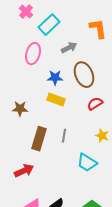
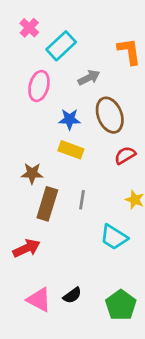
brown star: (20, 109) -> (32, 173), moved

